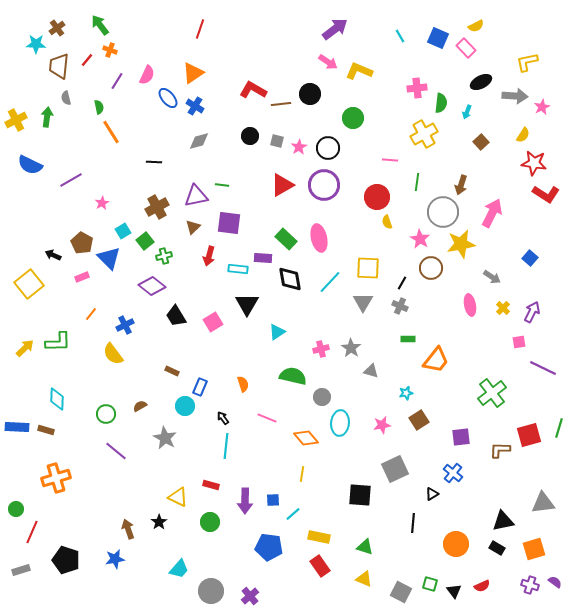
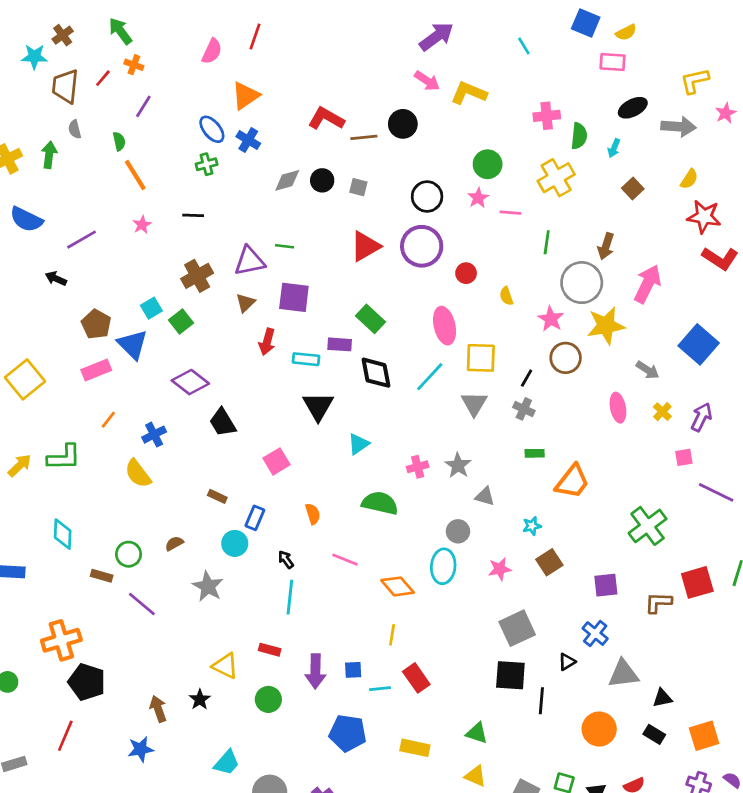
blue square: (438, 38) -> (586, 23), moved
pink rectangle: (466, 48) -> (613, 62), turned -42
pink semicircle: (147, 75) -> (212, 51), moved
pink star: (542, 107) -> (726, 113), moved
green circle: (353, 118) -> (488, 164), moved
gray diamond: (199, 141) -> (287, 180), moved
pink star: (299, 147) -> (478, 198), moved
red circle: (377, 197) -> (466, 273), moved, size x0.6
pink star: (102, 203) -> (142, 225), moved
pink ellipse: (319, 238) -> (445, 326), moved
black arrow: (53, 255) -> (56, 279), moved
green cross: (164, 256) -> (207, 164), moved
blue square: (530, 258) -> (699, 344), size x1.8
pink rectangle: (82, 277) -> (96, 370), size x1.5
pink square: (213, 322) -> (276, 461), moved
gray circle: (322, 397) -> (458, 531), moved
brown rectangle: (46, 430) -> (102, 576), moved
black square: (360, 495) -> (510, 675), moved
gray triangle: (543, 503) -> (623, 674), moved
cyan line: (293, 514) -> (380, 689), turned 35
black triangle: (503, 521) -> (662, 698), size x0.7
red line: (32, 532) -> (65, 736), moved
yellow rectangle: (319, 537) -> (415, 748), moved
black pentagon: (66, 560) -> (87, 682), moved
red rectangle: (320, 566) -> (416, 678), moved

